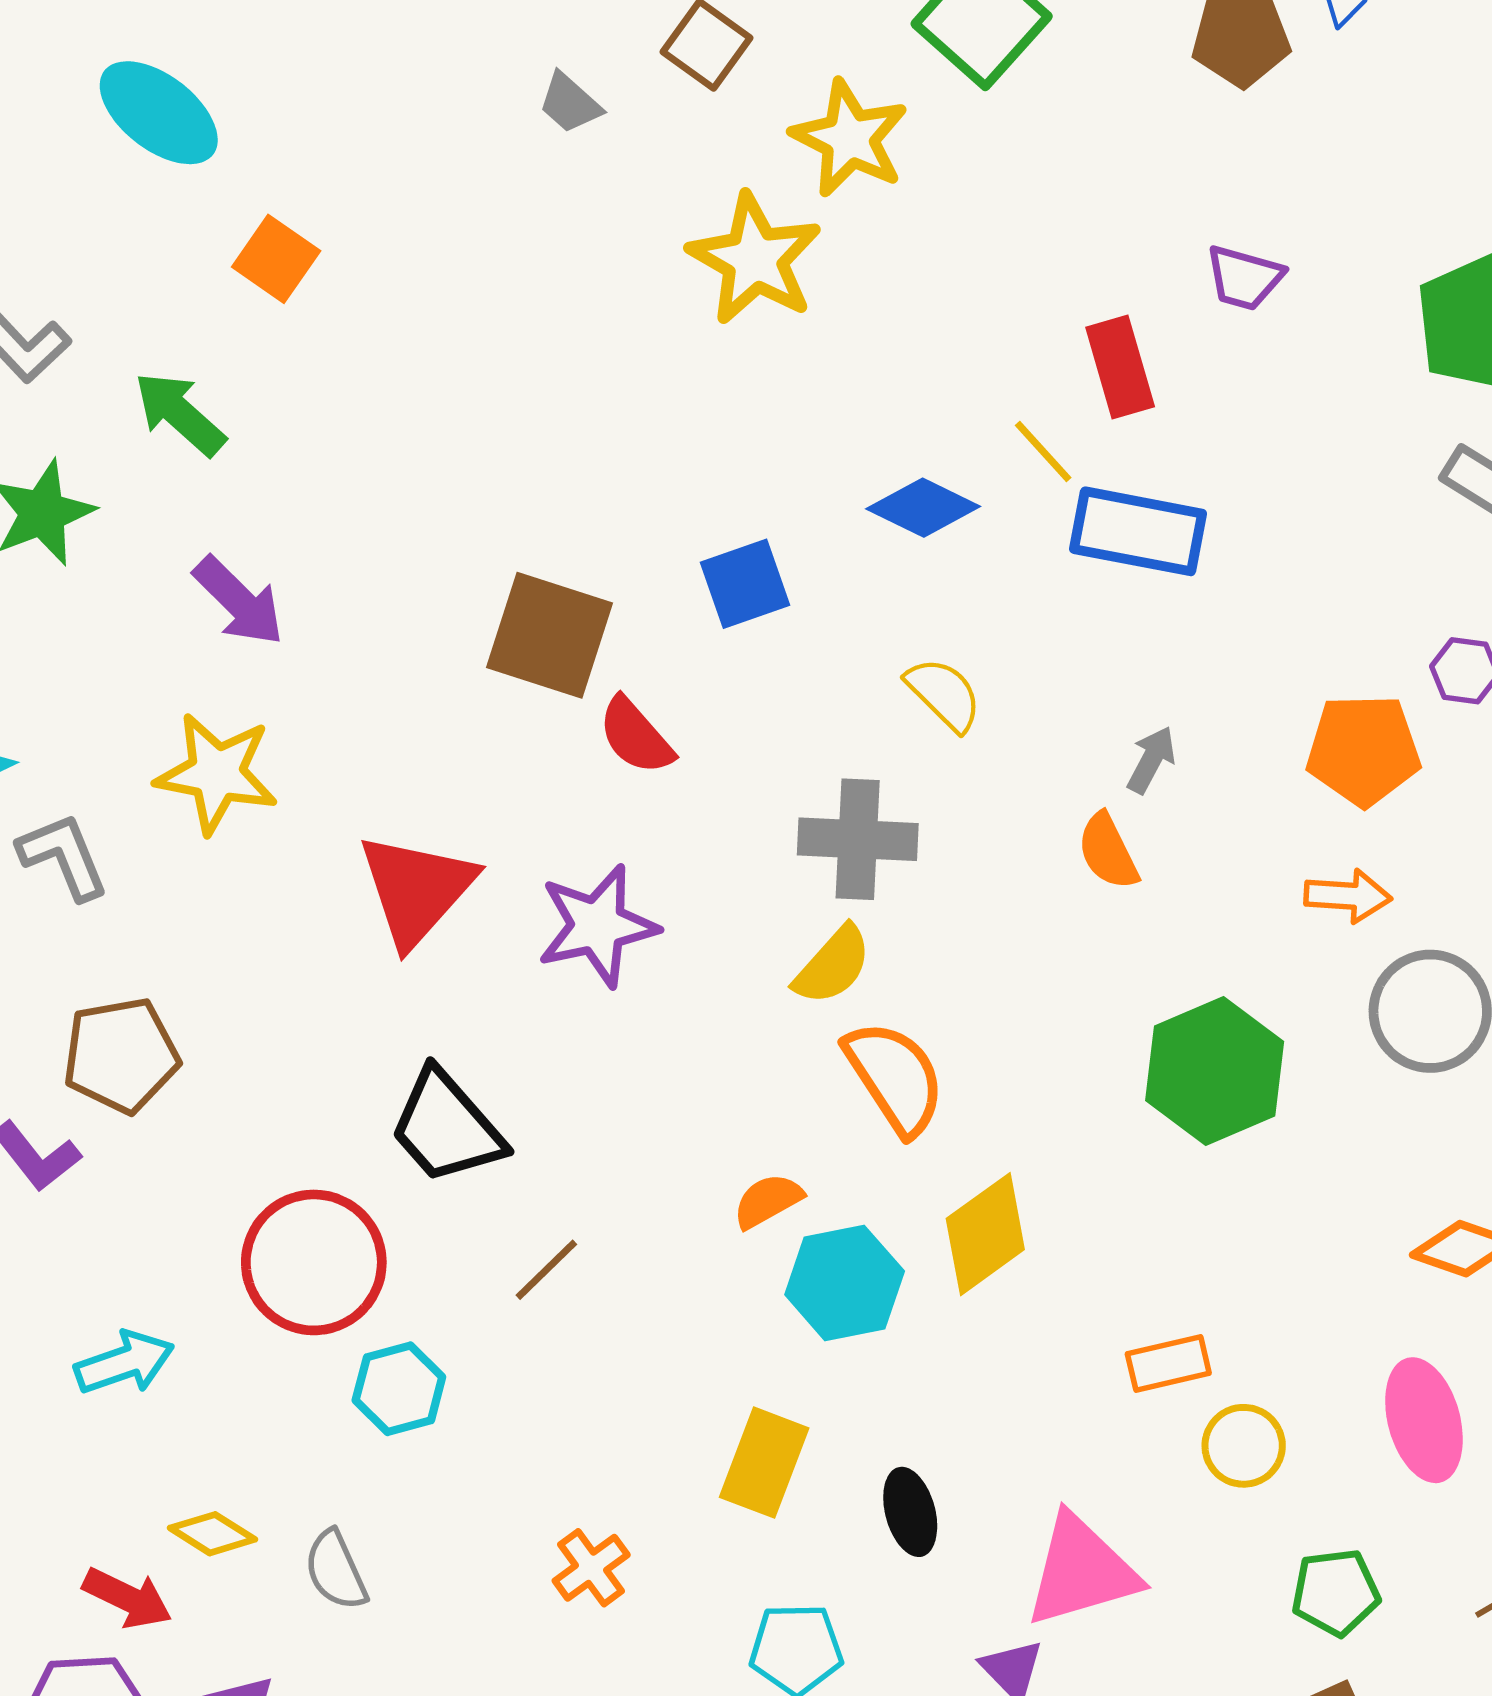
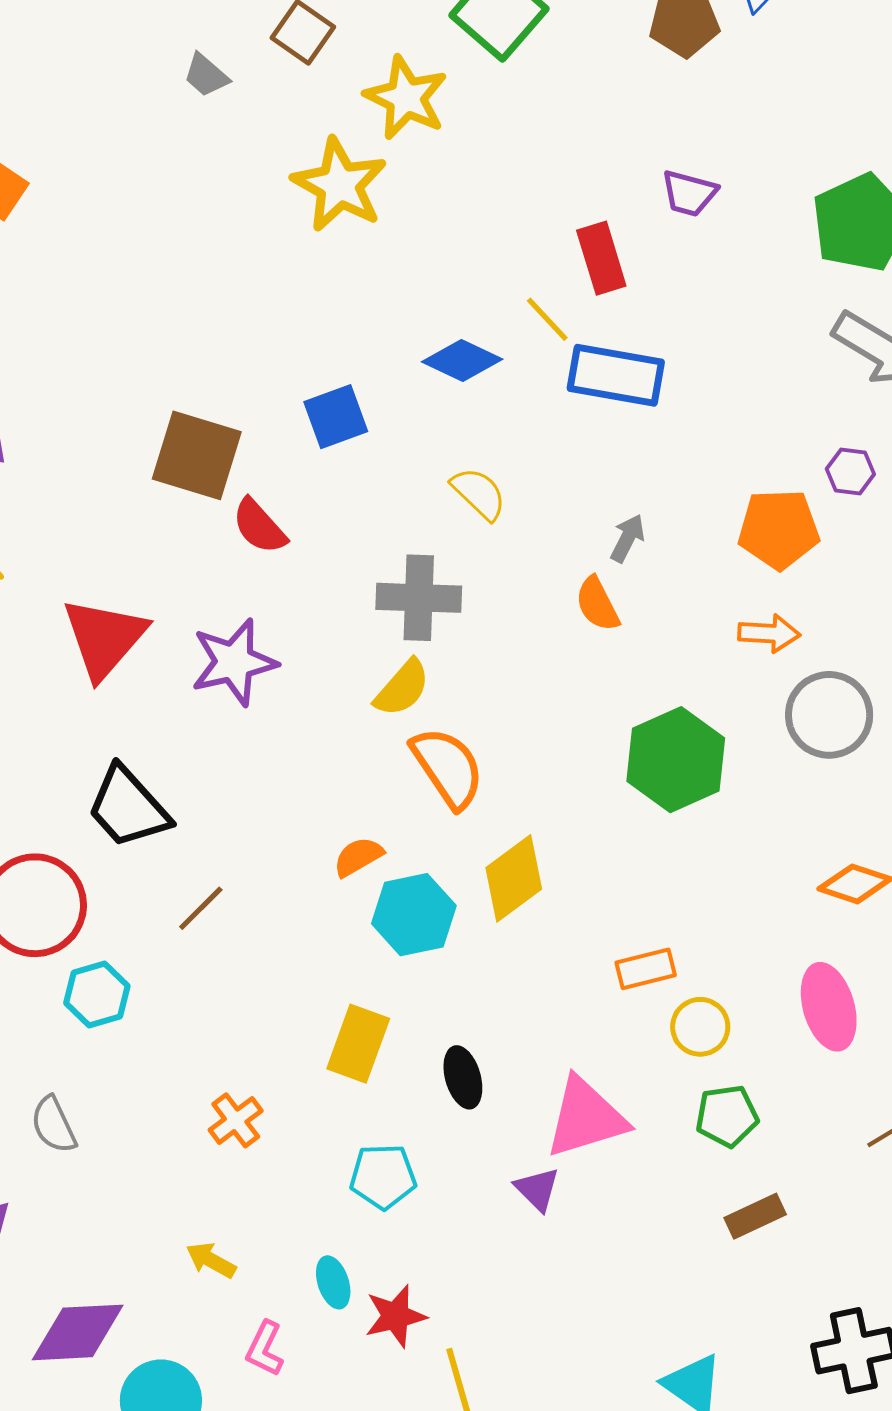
green pentagon: (1336, 1592) -> (727, 1116), moved

